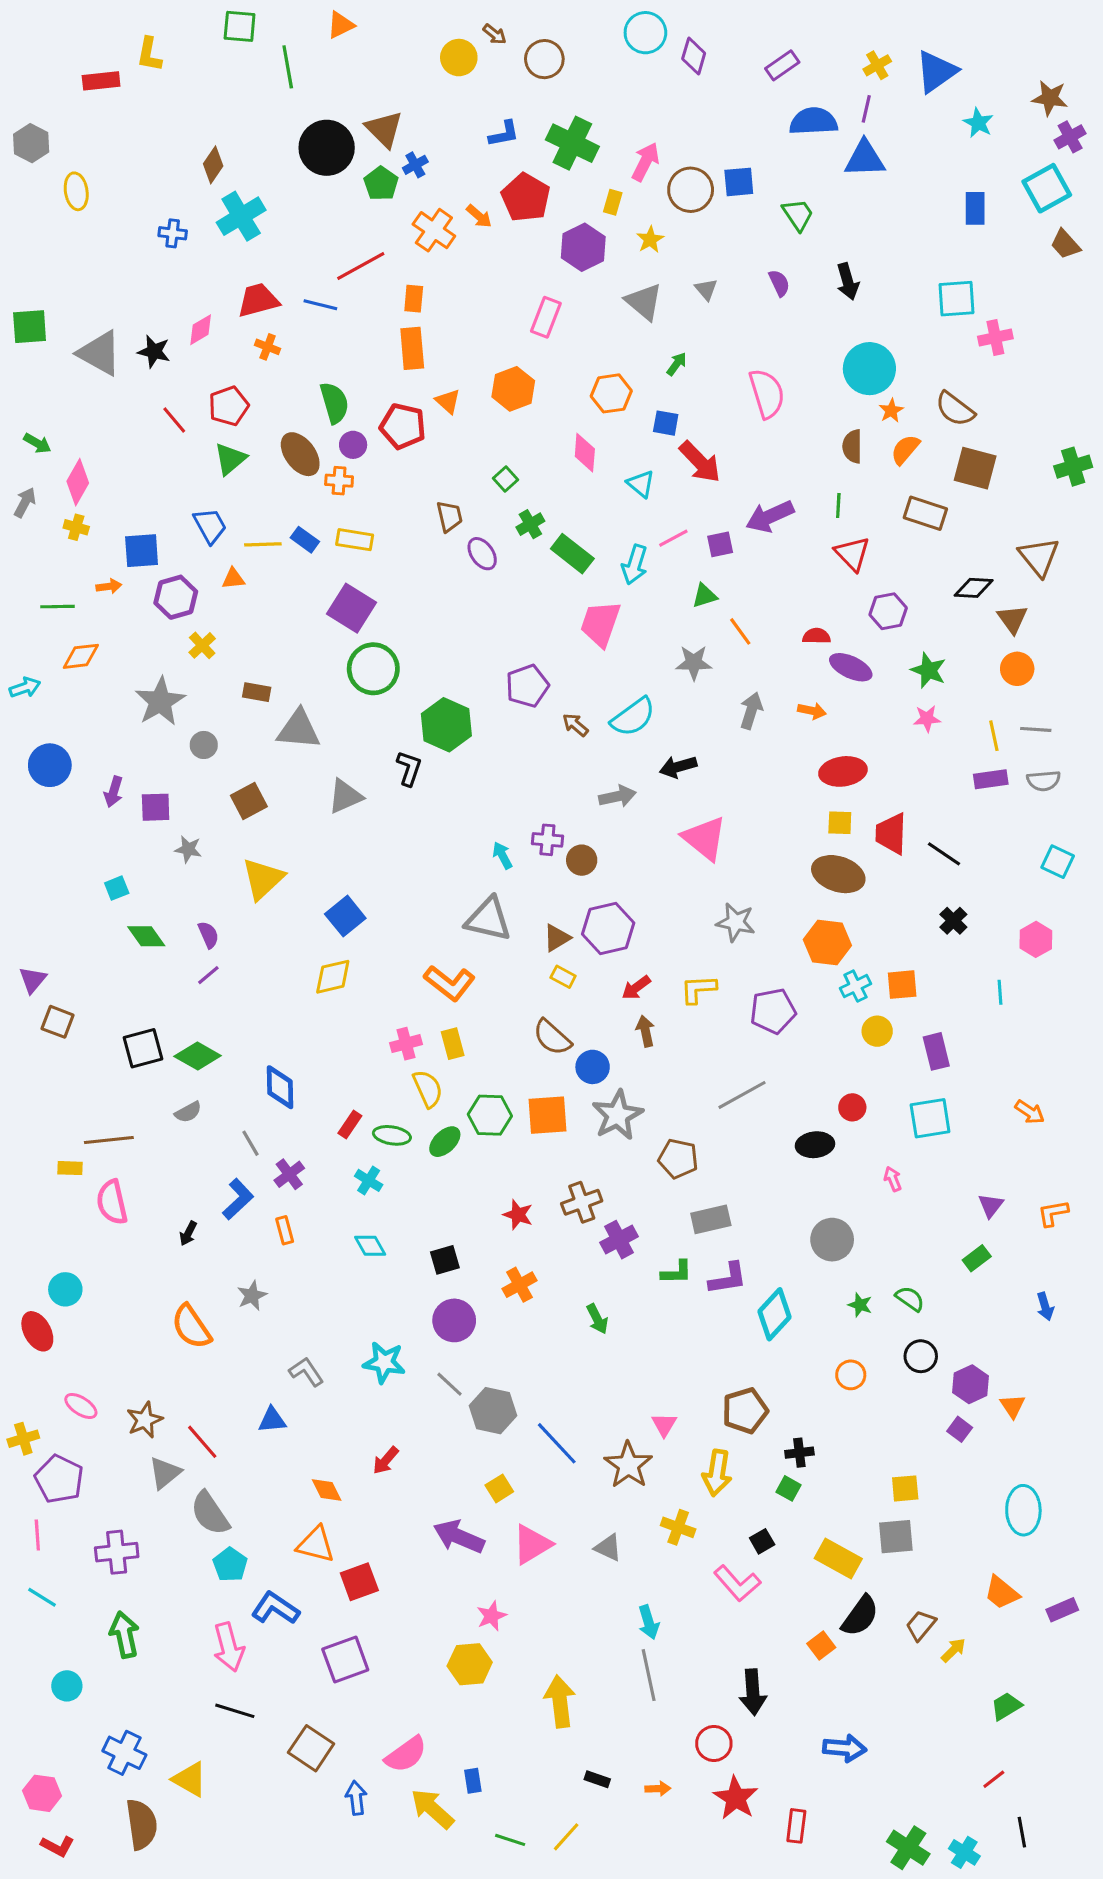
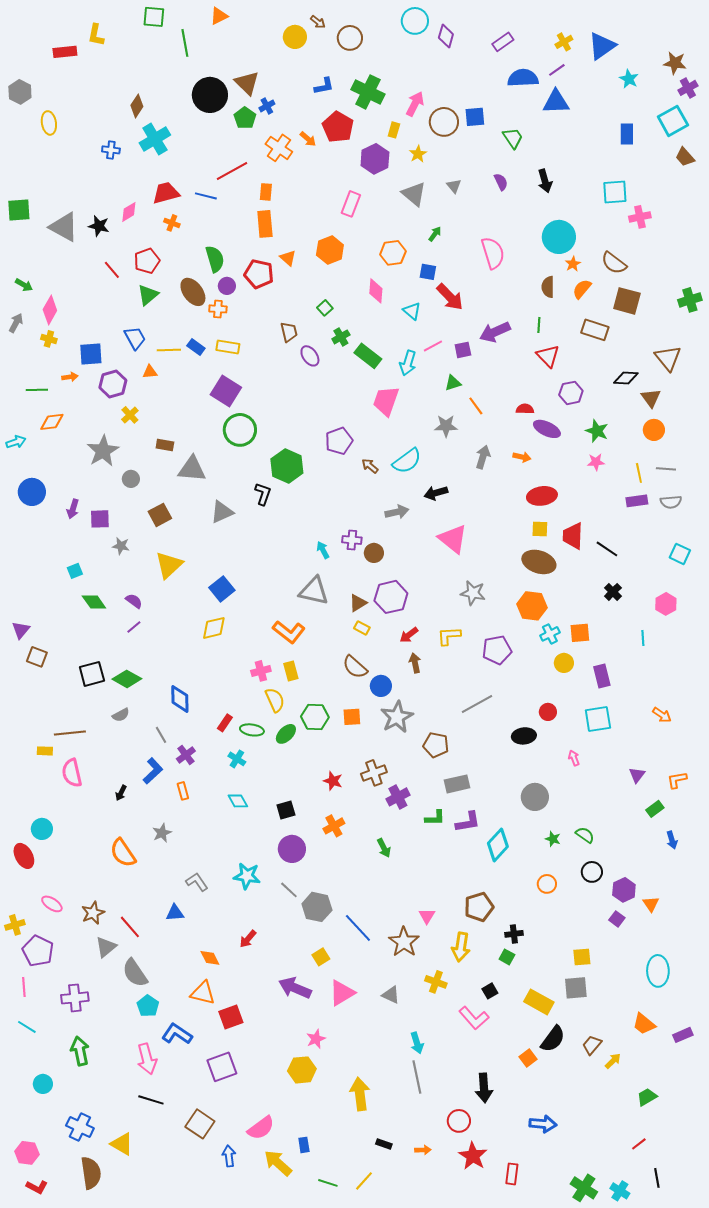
purple line: (866, 109) -> (557, 70), turned 42
purple semicircle: (208, 935) -> (134, 601), turned -30
orange square: (547, 1115) -> (352, 717), size x0.7
green rectangle: (977, 1258) -> (655, 809), moved

